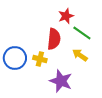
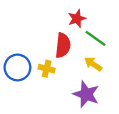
purple star: (61, 81) -> (86, 94), moved

